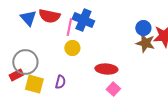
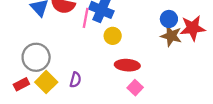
yellow circle: (72, 48) -> (113, 36), moved
red rectangle: (16, 75) -> (21, 84), moved
yellow square: (34, 84) -> (46, 82), turned 30

